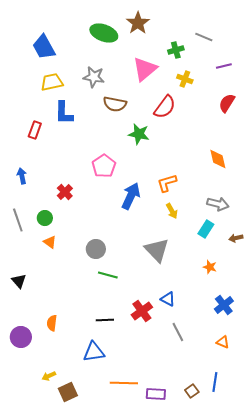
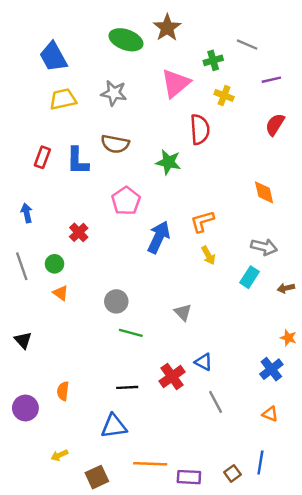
brown semicircle: (115, 104) -> (115, 144), moved
red semicircle: (165, 107) -> (200, 129), turned -40
blue L-shape: (64, 113) -> (78, 161), moved
gray triangle: (157, 250) -> (183, 312), moved, size x0.6
orange star: (210, 267) -> (288, 338), moved
brown square: (68, 392) -> (97, 477), moved

